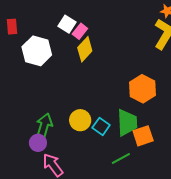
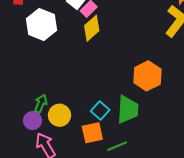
yellow circle: (80, 120) -> (59, 115), moved
green arrow: (44, 126) -> (41, 104), size x0.7
orange square: (143, 136) -> (92, 133), moved

